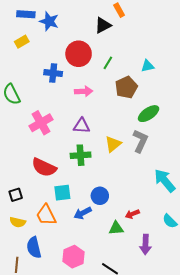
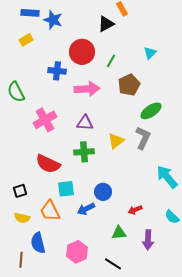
cyan triangle: (148, 66) -> (150, 53), moved, turned -32
pink arrow: (84, 91) -> (87, 89), size x1.4
green triangle: (116, 228) -> (119, 233), moved

